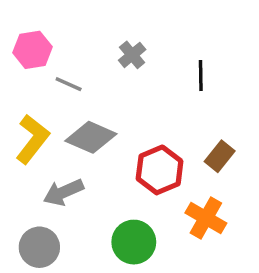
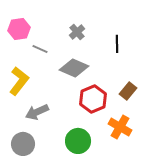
gray diamond: (91, 137) -> (74, 68), moved

